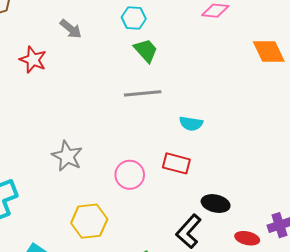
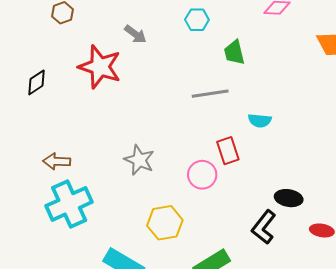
green trapezoid: (146, 50) -> (234, 53), moved, turned -148
red star: (33, 60) -> (100, 67), size x1.6
red rectangle: (176, 163) -> (228, 151), moved, turned 60

